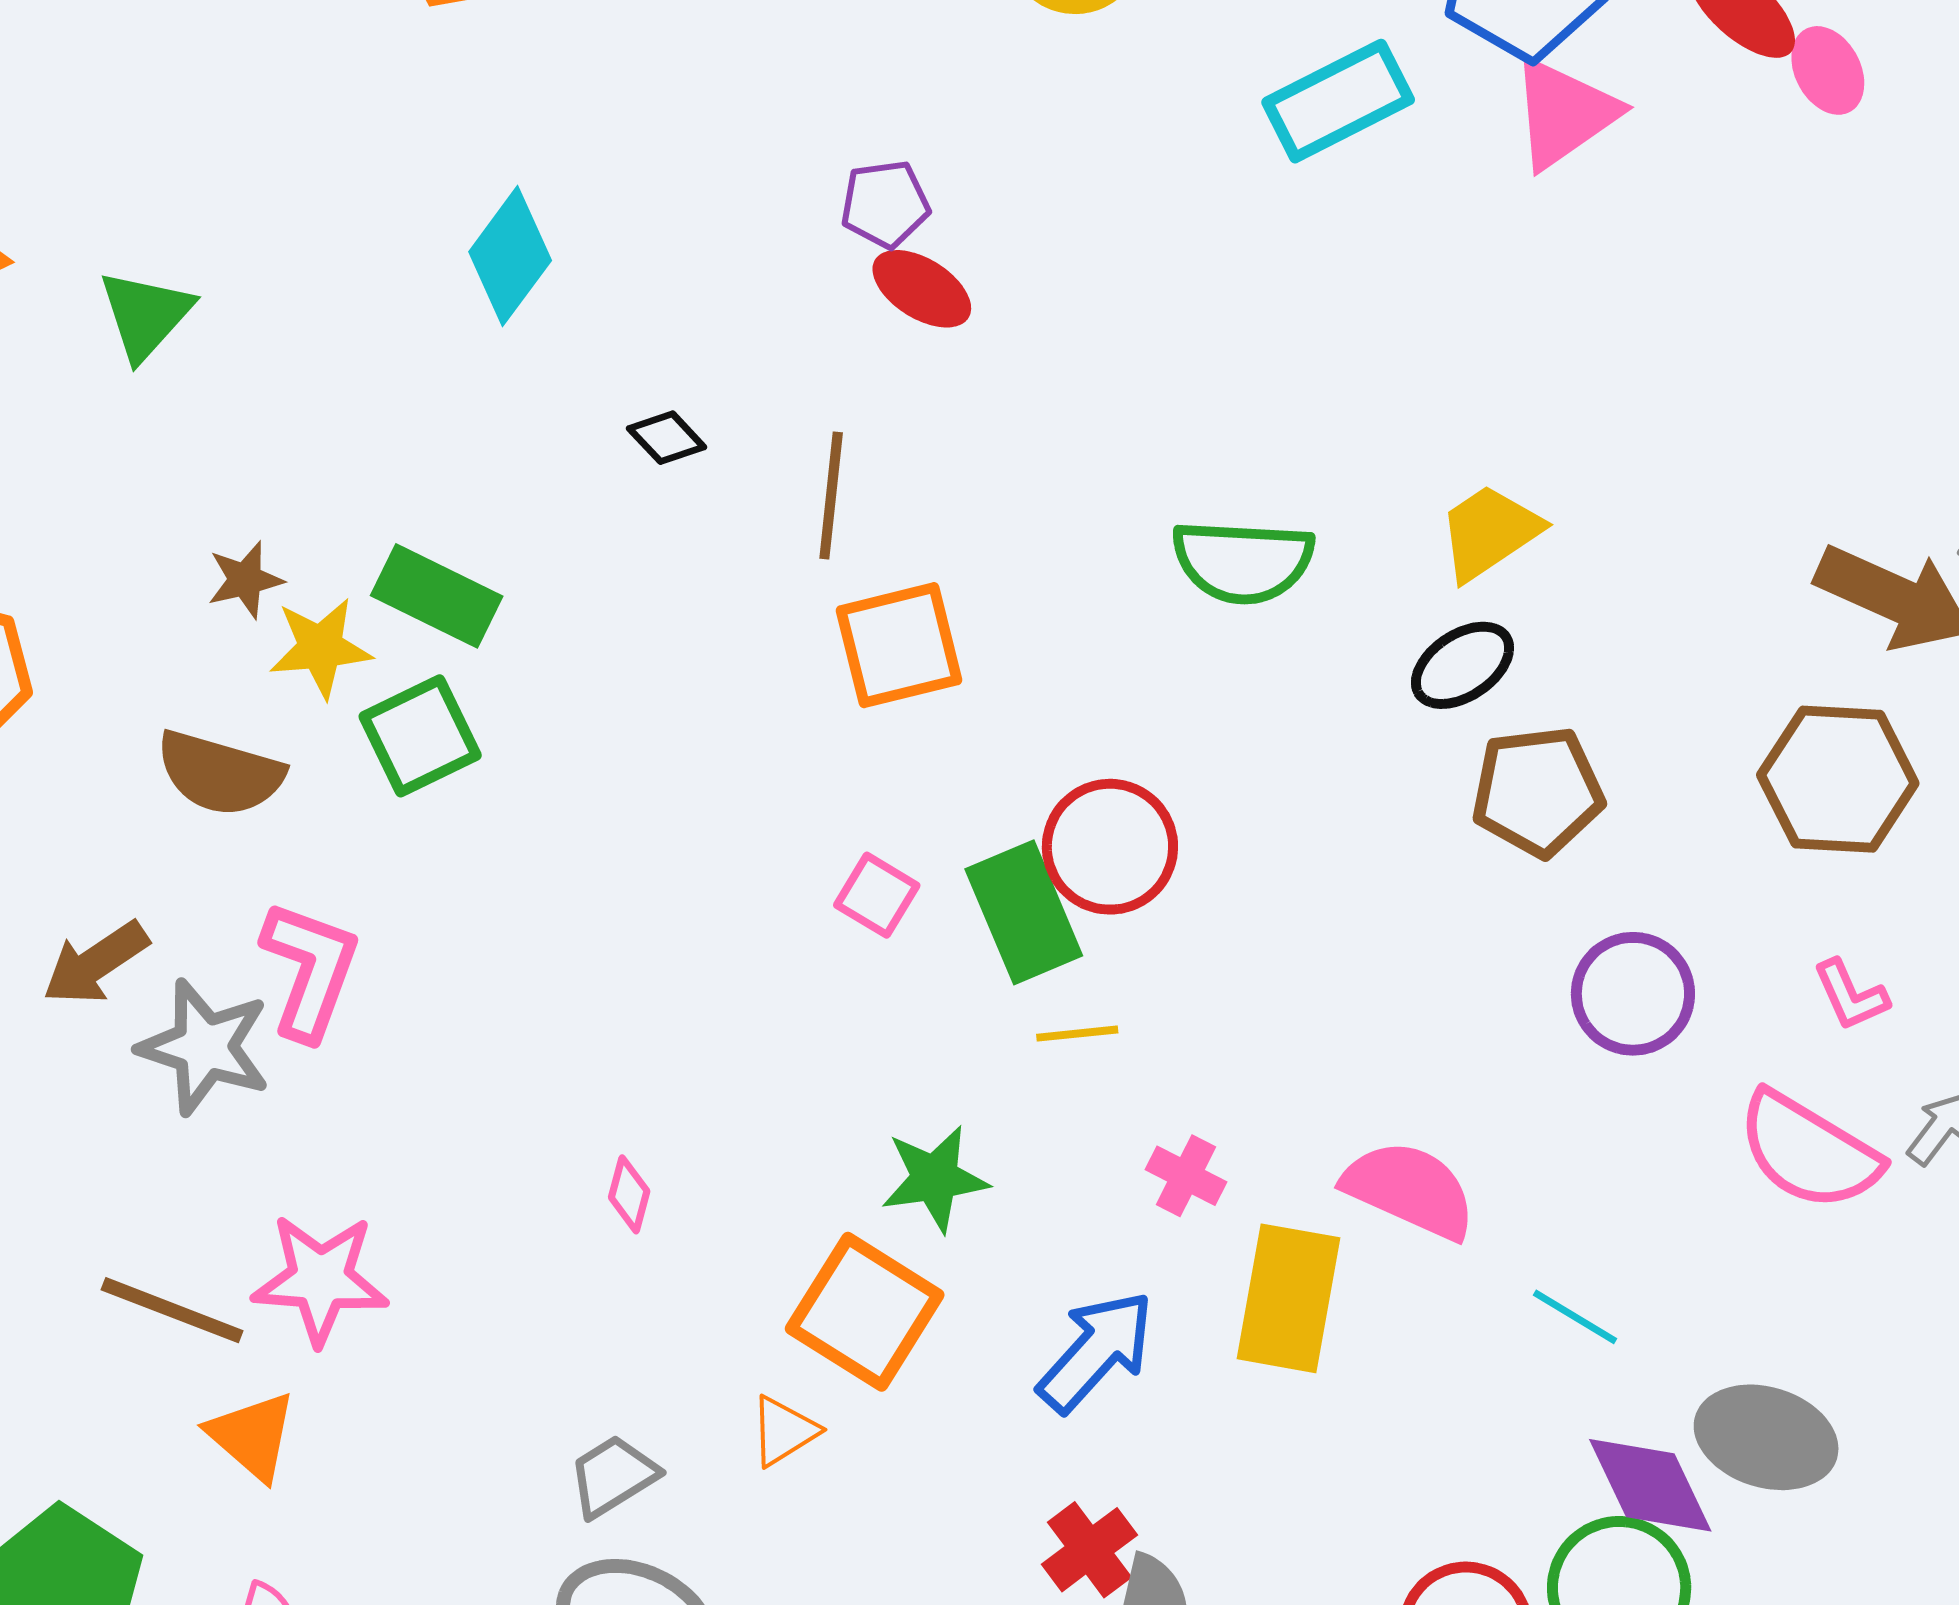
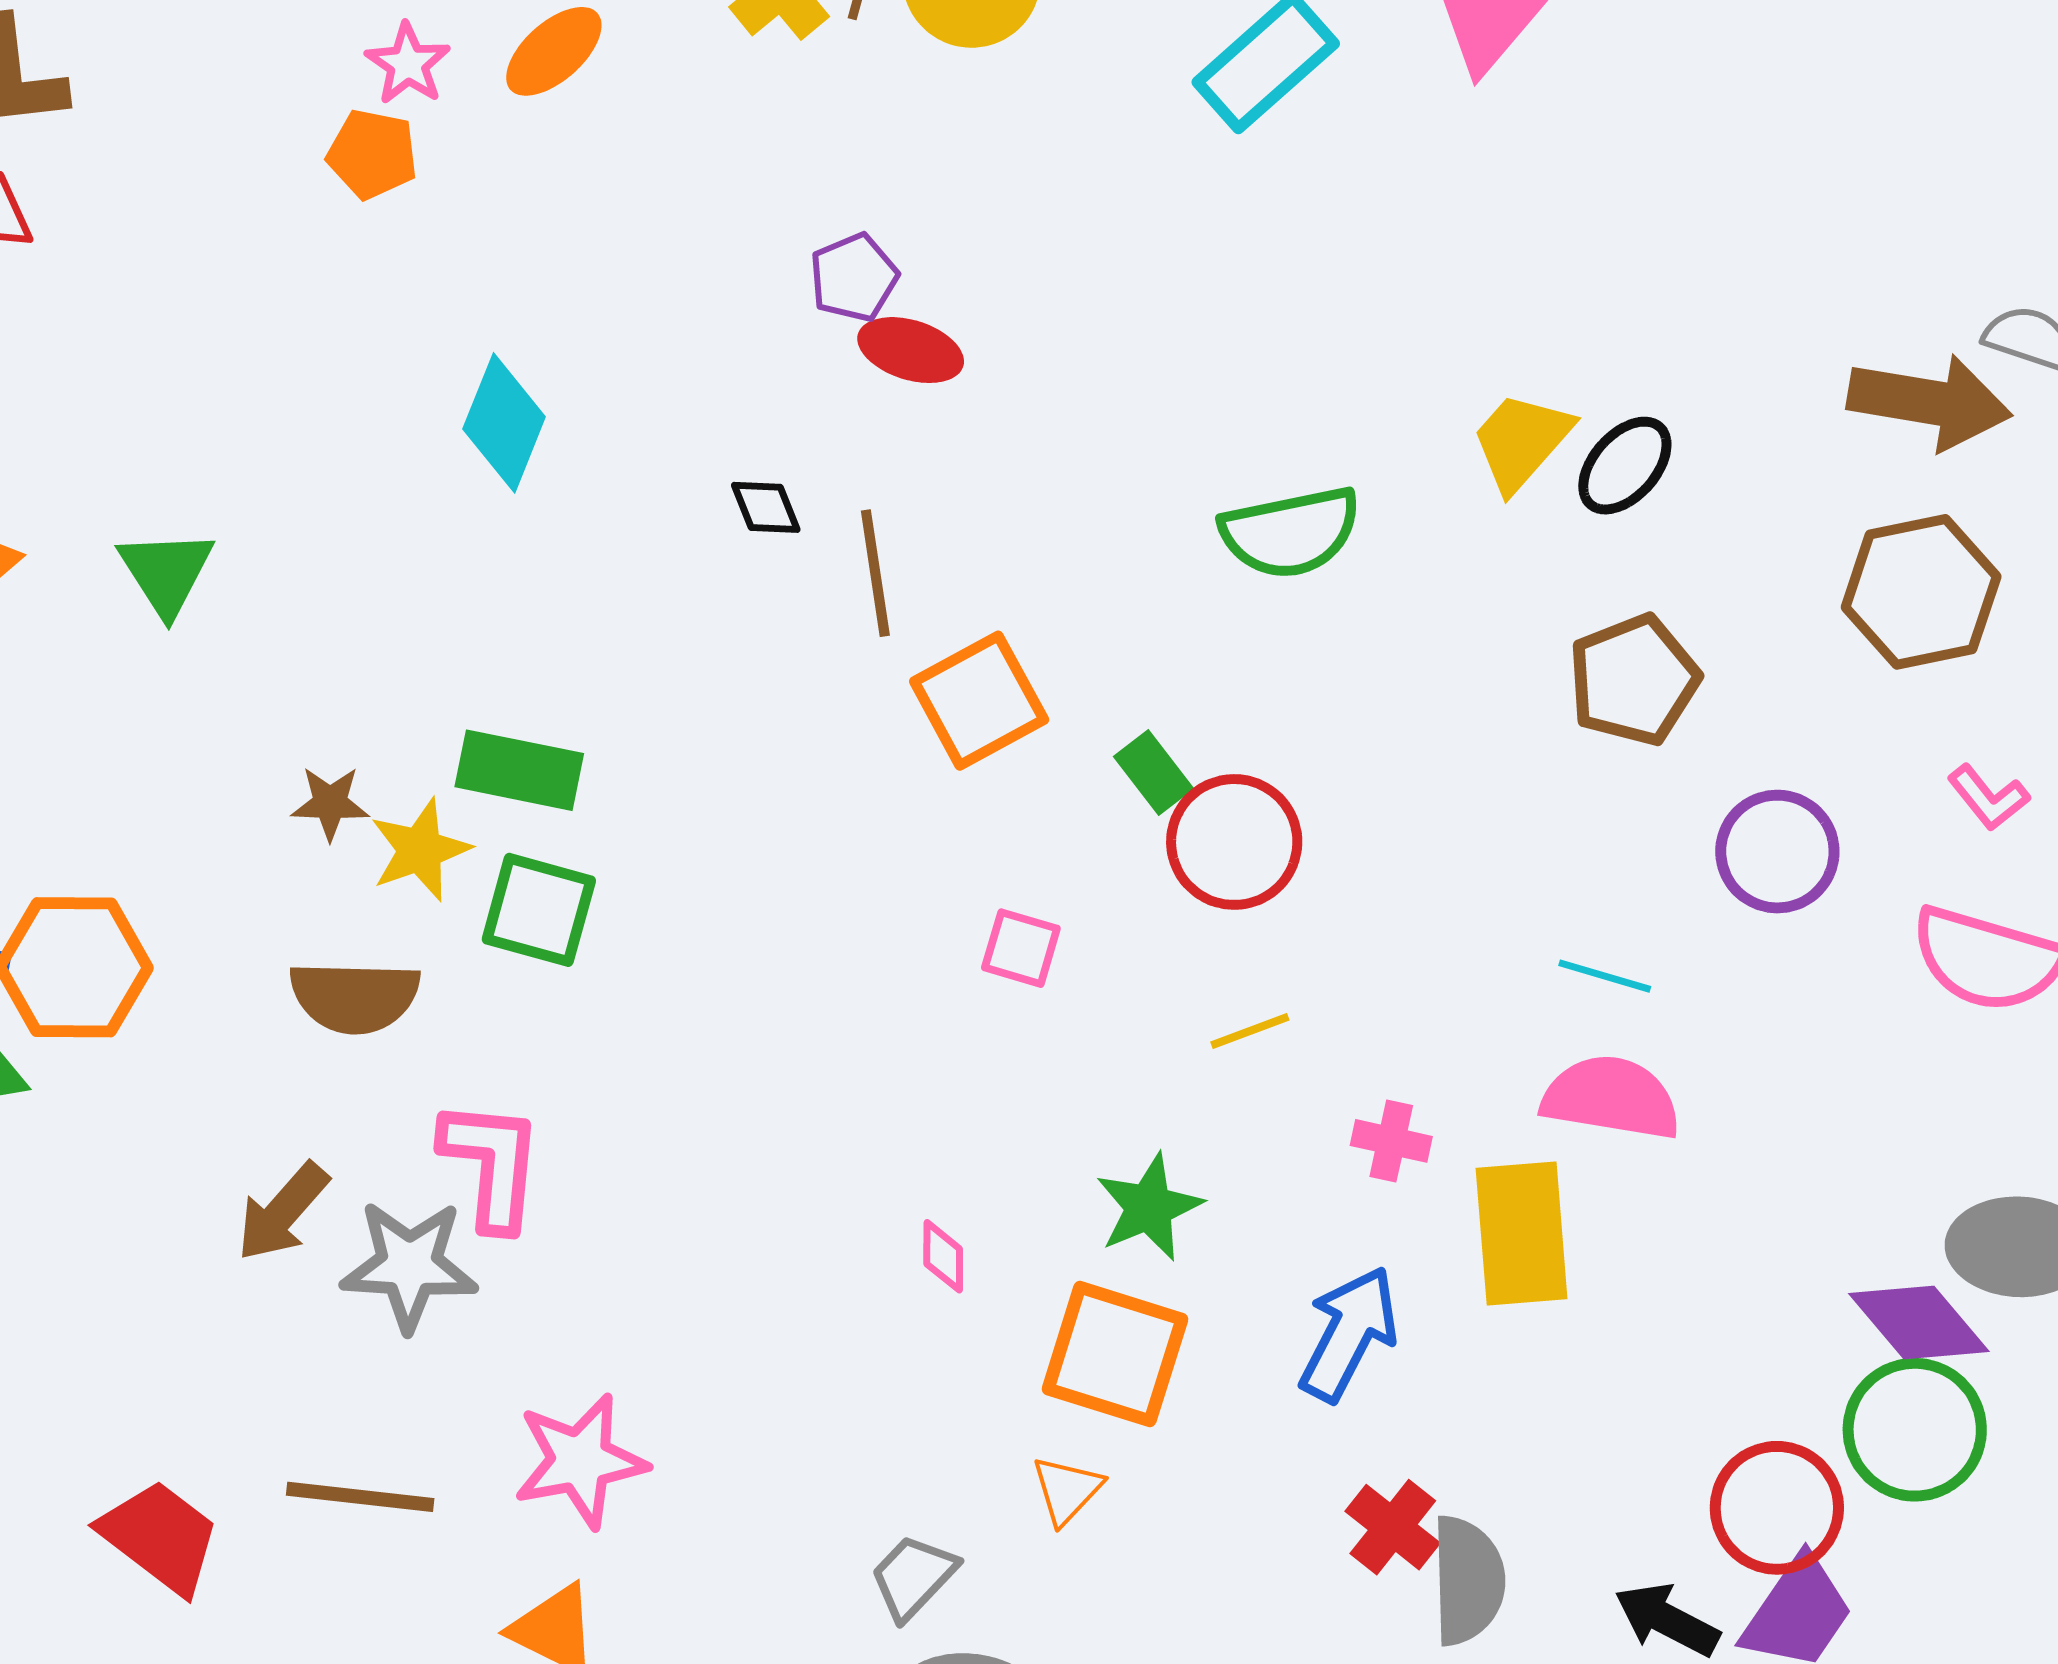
black diamond: (667, 438) -> (766, 507), moved, turned 36
brown star: (245, 580) -> (330, 803), turned 30
black ellipse: (1462, 665) -> (1625, 466), moved
green square: (420, 736) -> (539, 910), turned -34
green rectangle: (1024, 912) -> (1153, 772), moved, size x0.6
pink diamond: (629, 1194) -> (943, 1256), moved
brown line: (172, 1310) -> (360, 1497), moved
cyan line: (1575, 1317) -> (1605, 976), moved

